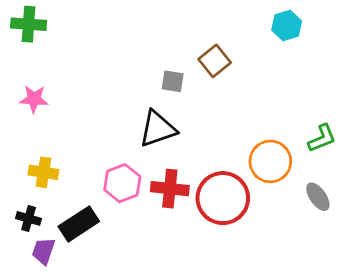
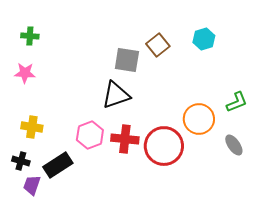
green cross: (29, 24) -> (30, 36), moved, size x0.7
cyan hexagon: (287, 26) -> (204, 39), moved
gray square: (173, 81) -> (127, 60), size x1.5

